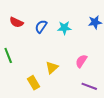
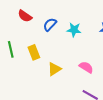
pink semicircle: (81, 61) -> (86, 67), turned 80
yellow rectangle: (33, 83) -> (34, 52), moved

